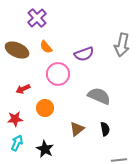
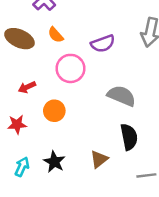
brown triangle: (77, 129) -> (99, 159), moved
black semicircle: (105, 129) -> (129, 137), size x1.5
cyan arrow: (17, 143) -> (22, 167), moved

